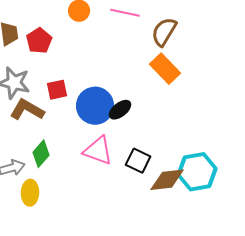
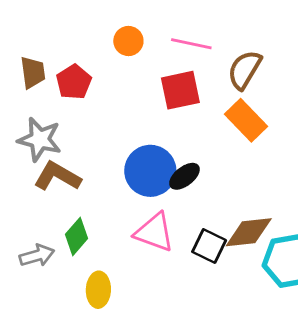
red square: (57, 90) -> (180, 90), moved, size x1.4
brown diamond: (167, 180) -> (249, 232), moved
yellow ellipse: (30, 193) -> (98, 290), moved

